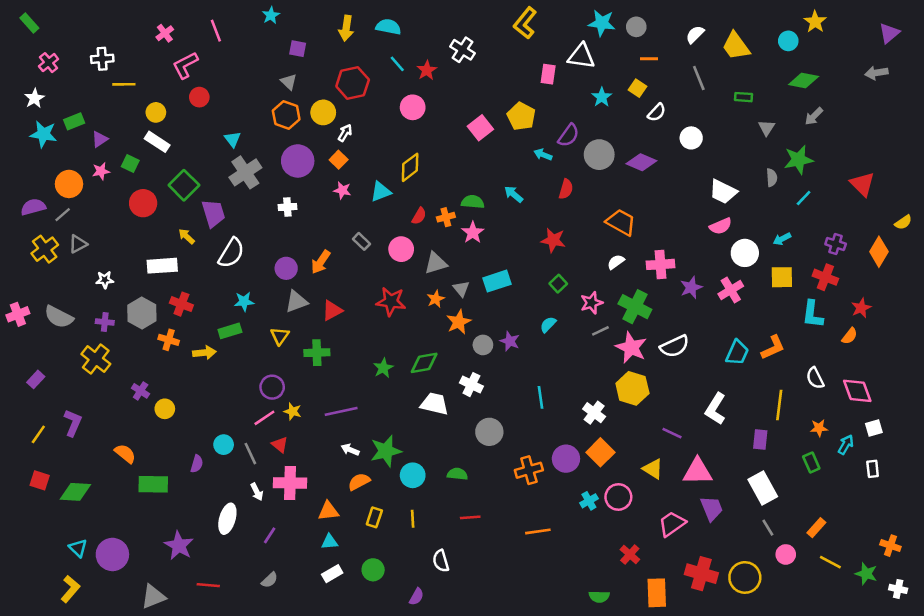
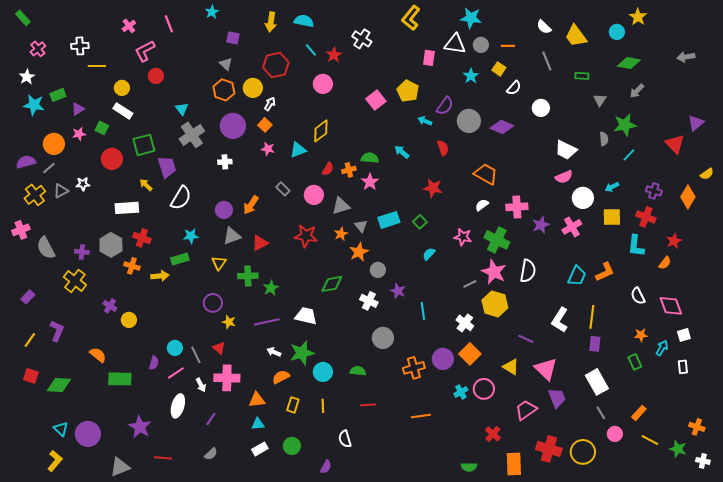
gray circle: (636, 27) -> (481, 45), moved
purple triangle: (889, 33) -> (696, 123), moved
white semicircle: (695, 34) -> (544, 27), turned -91
green square: (184, 185) -> (144, 145), turned 30
red semicircle: (566, 189) -> (443, 148), turned -35
white star: (105, 280) -> (83, 184), moved
green square: (558, 284) -> (420, 222), moved
pink star: (592, 303) -> (463, 237), turned 30
pink cross: (18, 314) -> (21, 230), moved
gray semicircle: (59, 317) -> (46, 248), turned 35
gray line: (600, 331) -> (470, 284), moved
purple star: (510, 341) -> (398, 291), moved
white semicircle: (675, 346) -> (528, 271), turned -55
green star: (383, 368) -> (271, 288), moved
white trapezoid: (434, 404) -> (306, 316), moved
yellow line: (779, 405) -> (592, 317), moved
pink line: (264, 418) -> (176, 373), moved
pink triangle: (698, 471) -> (546, 369), turned 45

